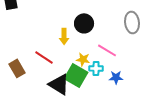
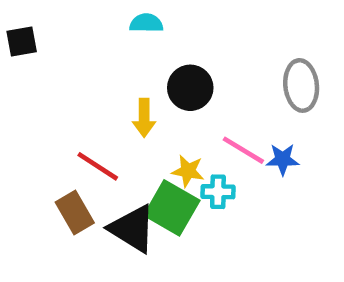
brown rectangle: (17, 68) -> (75, 213), moved
blue star: (116, 77) -> (283, 159), moved

